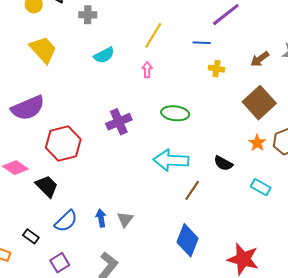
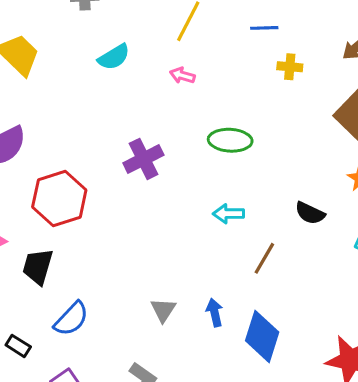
pink arrow: (147, 70) -> (182, 75), turned -70
cyan arrow: (171, 160) -> (228, 214), size x0.6
black trapezoid: (47, 186) -> (38, 267), turned -115
blue arrow: (101, 218) -> (215, 312), moved

